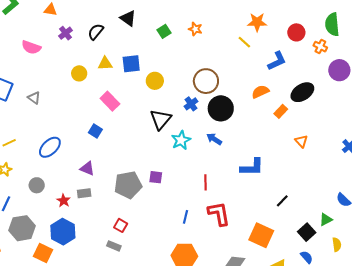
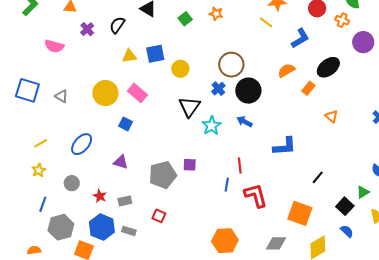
yellow circle: (79, 73) -> (105, 93), moved, size x1.6
gray rectangle: (84, 193) -> (125, 201), moved
blue line: (186, 217) -> (227, 185), moved
gray rectangle: (114, 246) -> (129, 231), moved

